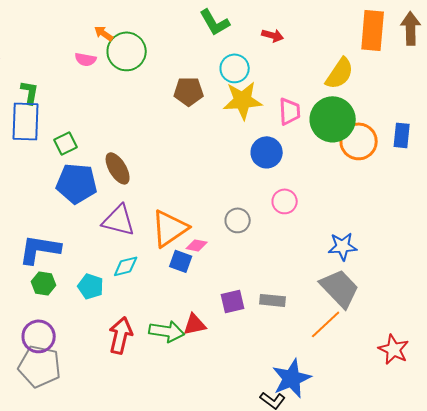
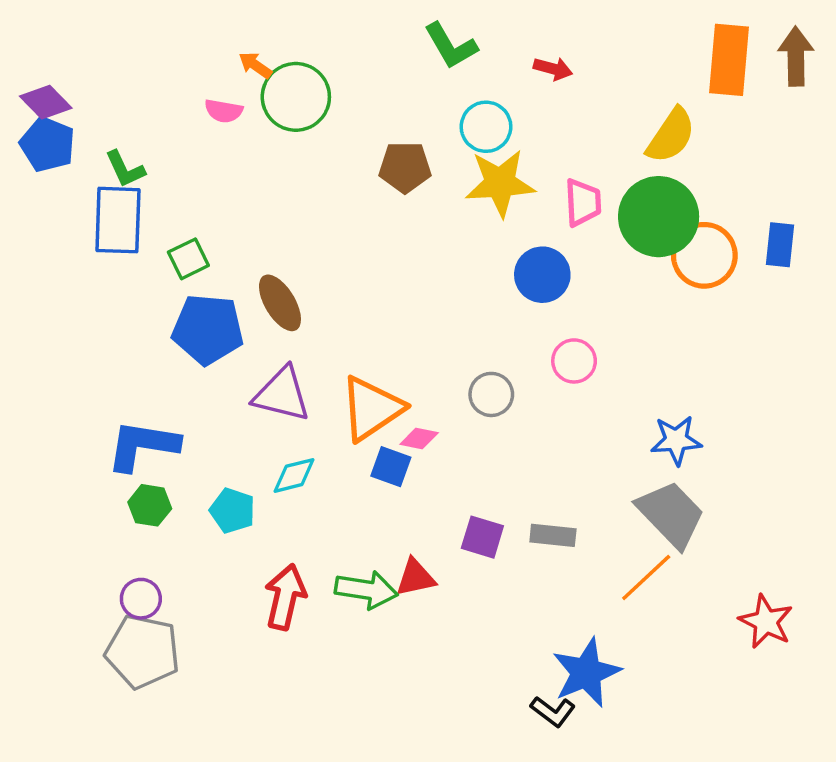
green L-shape: (30, 92) -> (125, 169), turned 145
purple square: (233, 301) -> (482, 537), turned 30
purple circle: (39, 336) -> (141, 599), size x0.7

